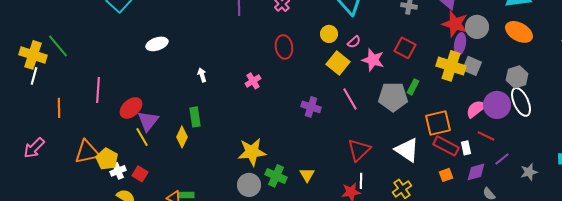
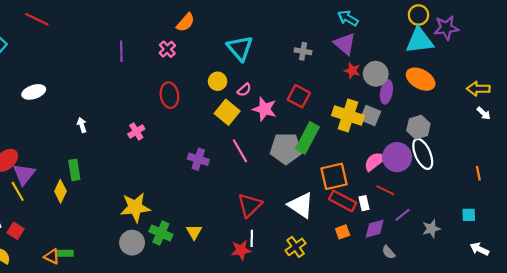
red star: (455, 24) -> (352, 71), size x0.6
purple ellipse: (460, 44) -> (386, 92), moved
green rectangle: (413, 87) -> (307, 138), size x1.8

